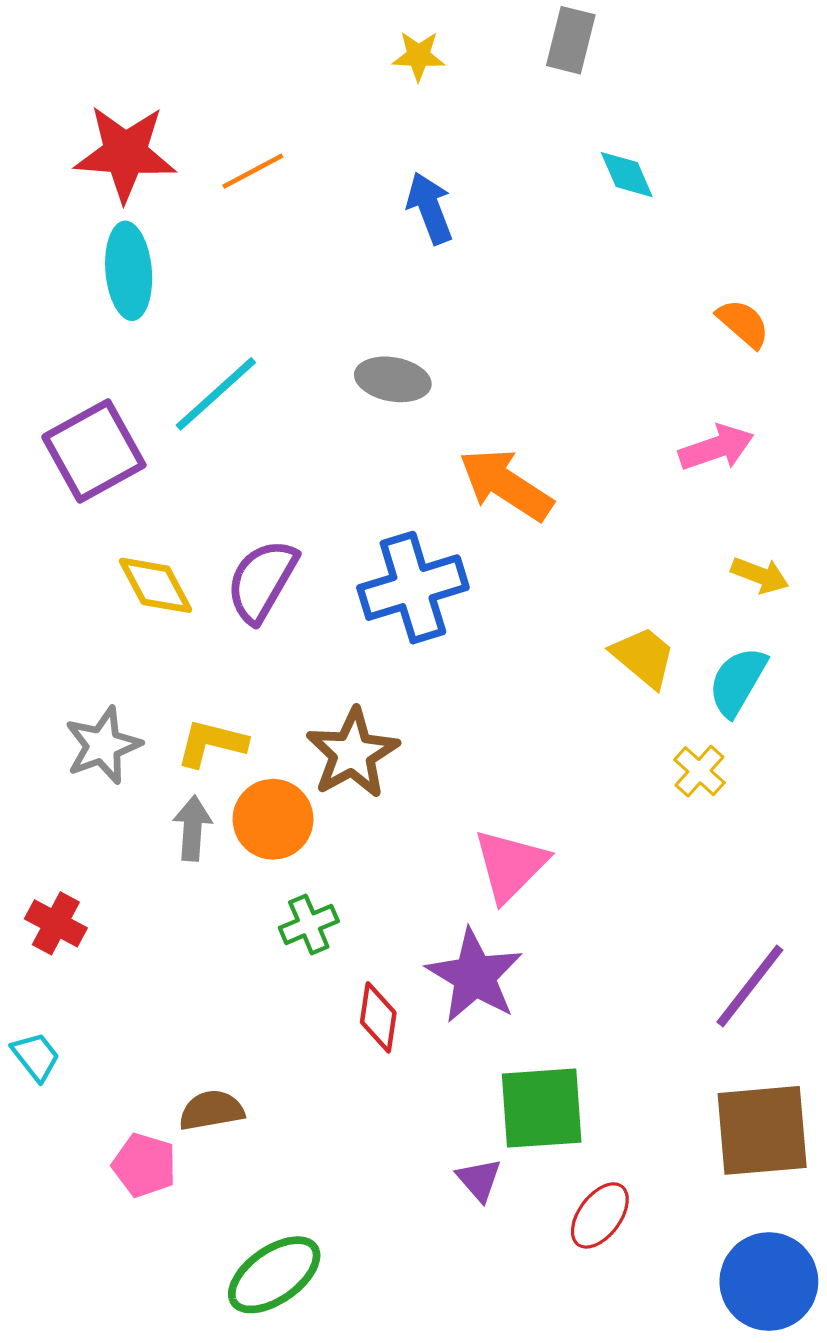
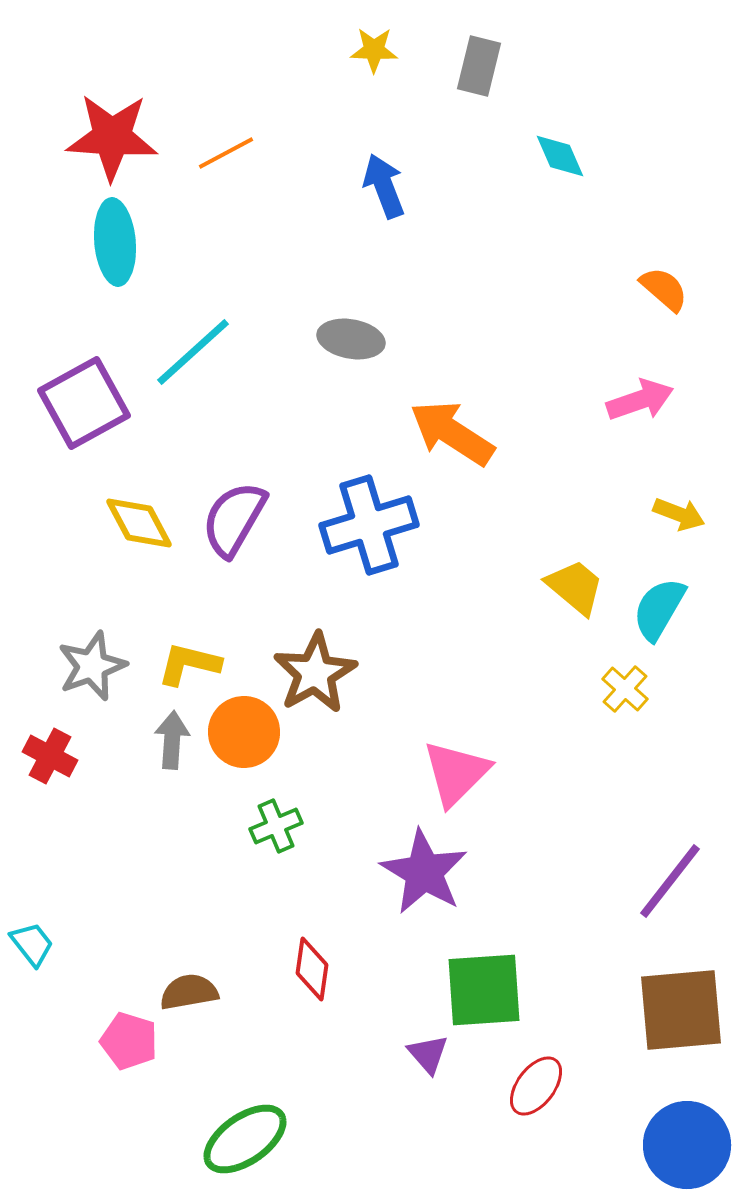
gray rectangle: (571, 40) -> (479, 66), moved
red cross: (56, 923) -> (50, 756), moved
red diamond: (378, 1017) -> (312, 969), moved

